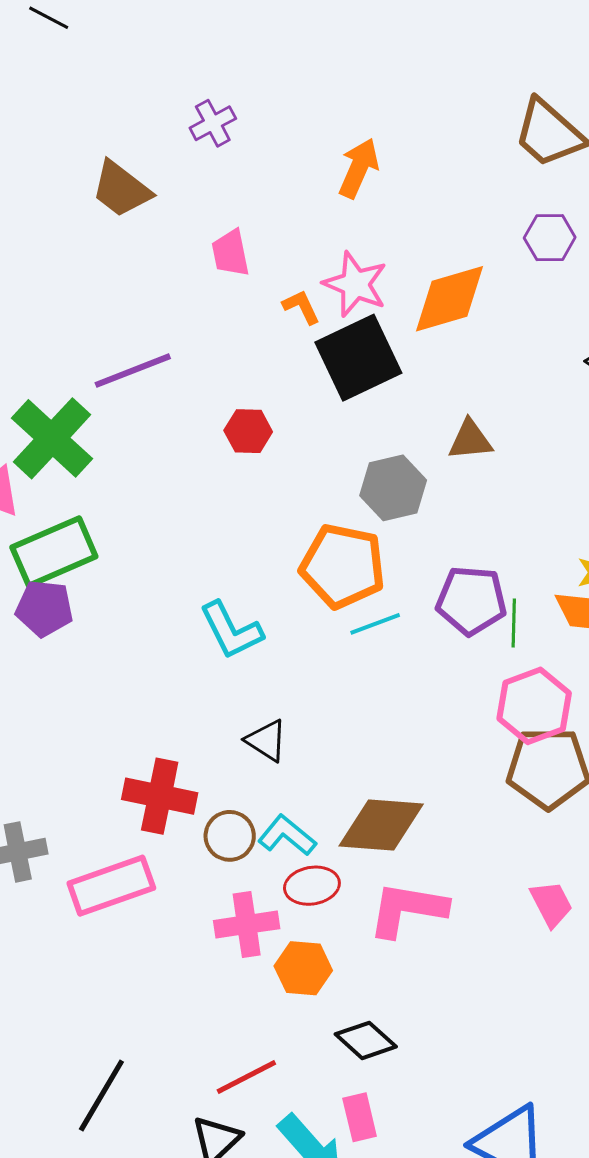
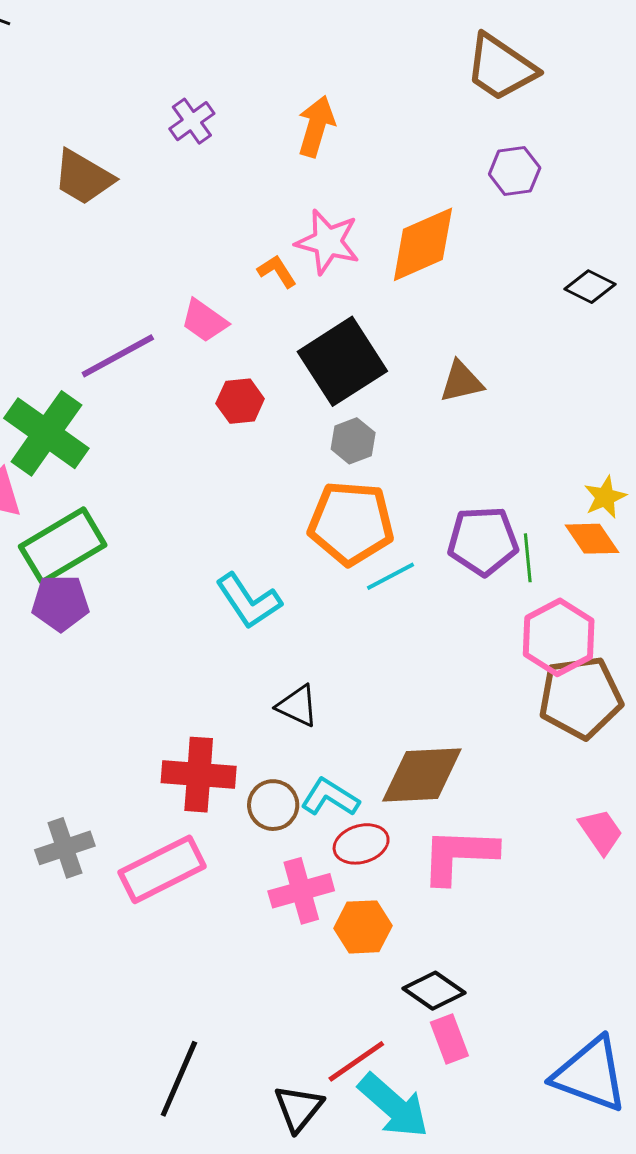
purple cross: (213, 123) -> (192, 121), moved
pink trapezoid: (230, 253) -> (204, 321), moved, turned -36
black square: (358, 358) -> (342, 361), moved
gray hexagon: (393, 488) -> (353, 441), moved, size x0.7
red line: (246, 1077) -> (356, 1061), moved
pink rectangle: (360, 1117) -> (449, 1039), moved

